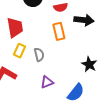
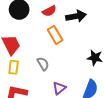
yellow rectangle: (19, 51) -> (14, 67), moved

